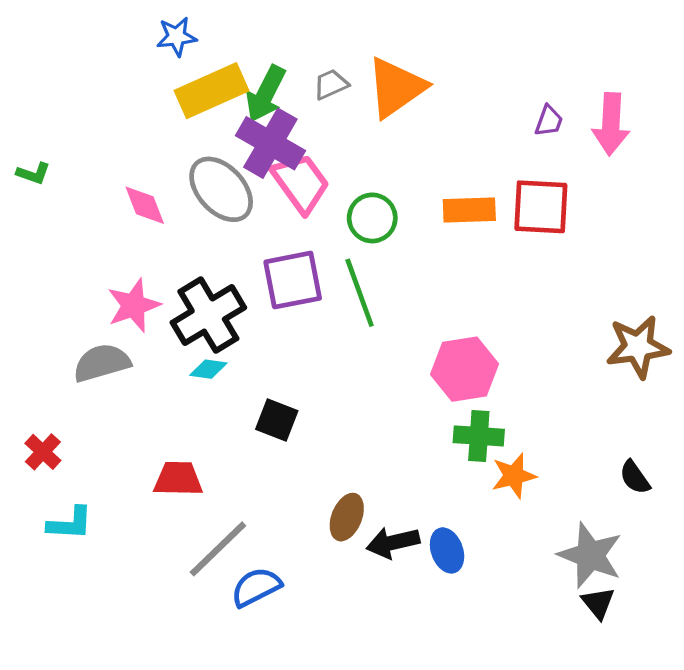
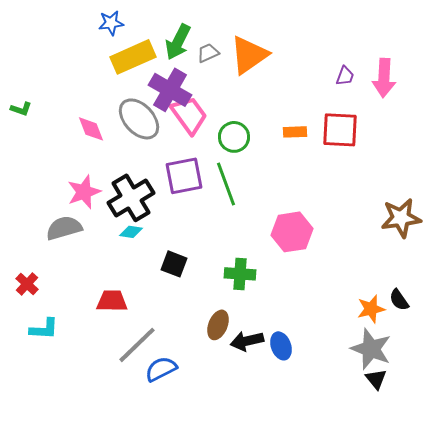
green arrow: (266, 94) -> (178, 42), moved
orange rectangle: (469, 210) -> (295, 132), size x0.7
green cross: (479, 436) -> (240, 274), moved
orange star: (514, 476) -> (371, 309), moved

